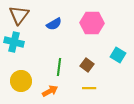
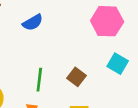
pink hexagon: (92, 23) -> (107, 21), moved

